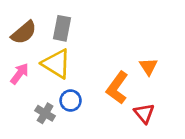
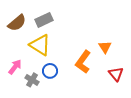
gray rectangle: (62, 28) -> (44, 20), turned 54
pink arrow: (20, 74) -> (15, 67), moved
red triangle: (144, 113) -> (116, 74), moved

